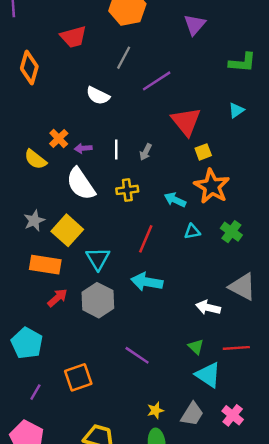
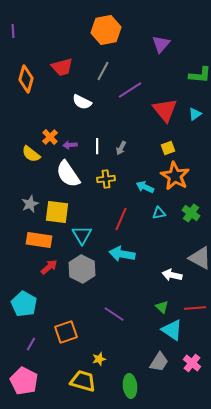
red trapezoid: (73, 37) -> (62, 67), moved
red triangle: (186, 121) -> (165, 110), moved
yellow square: (67, 230) -> (57, 212), turned -35
yellow star: (155, 410) -> (99, 359), moved

